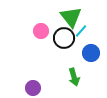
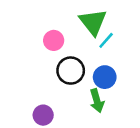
black circle: (64, 38) -> (71, 71), moved
blue circle: (91, 53) -> (105, 77), moved

